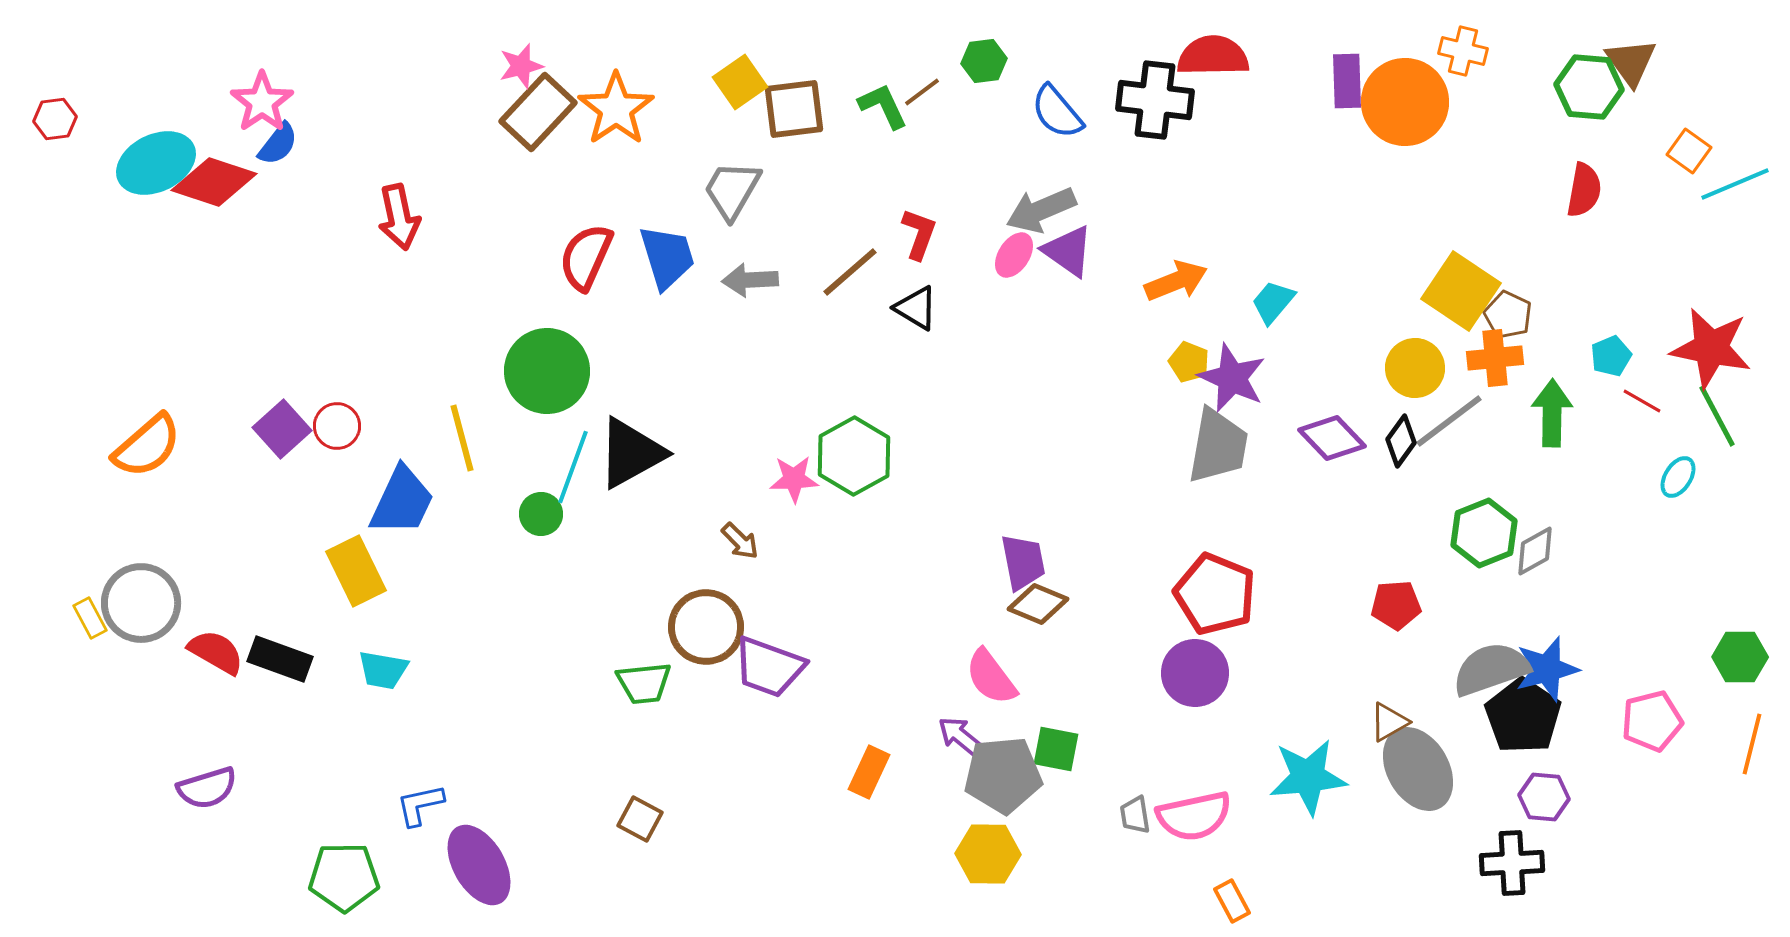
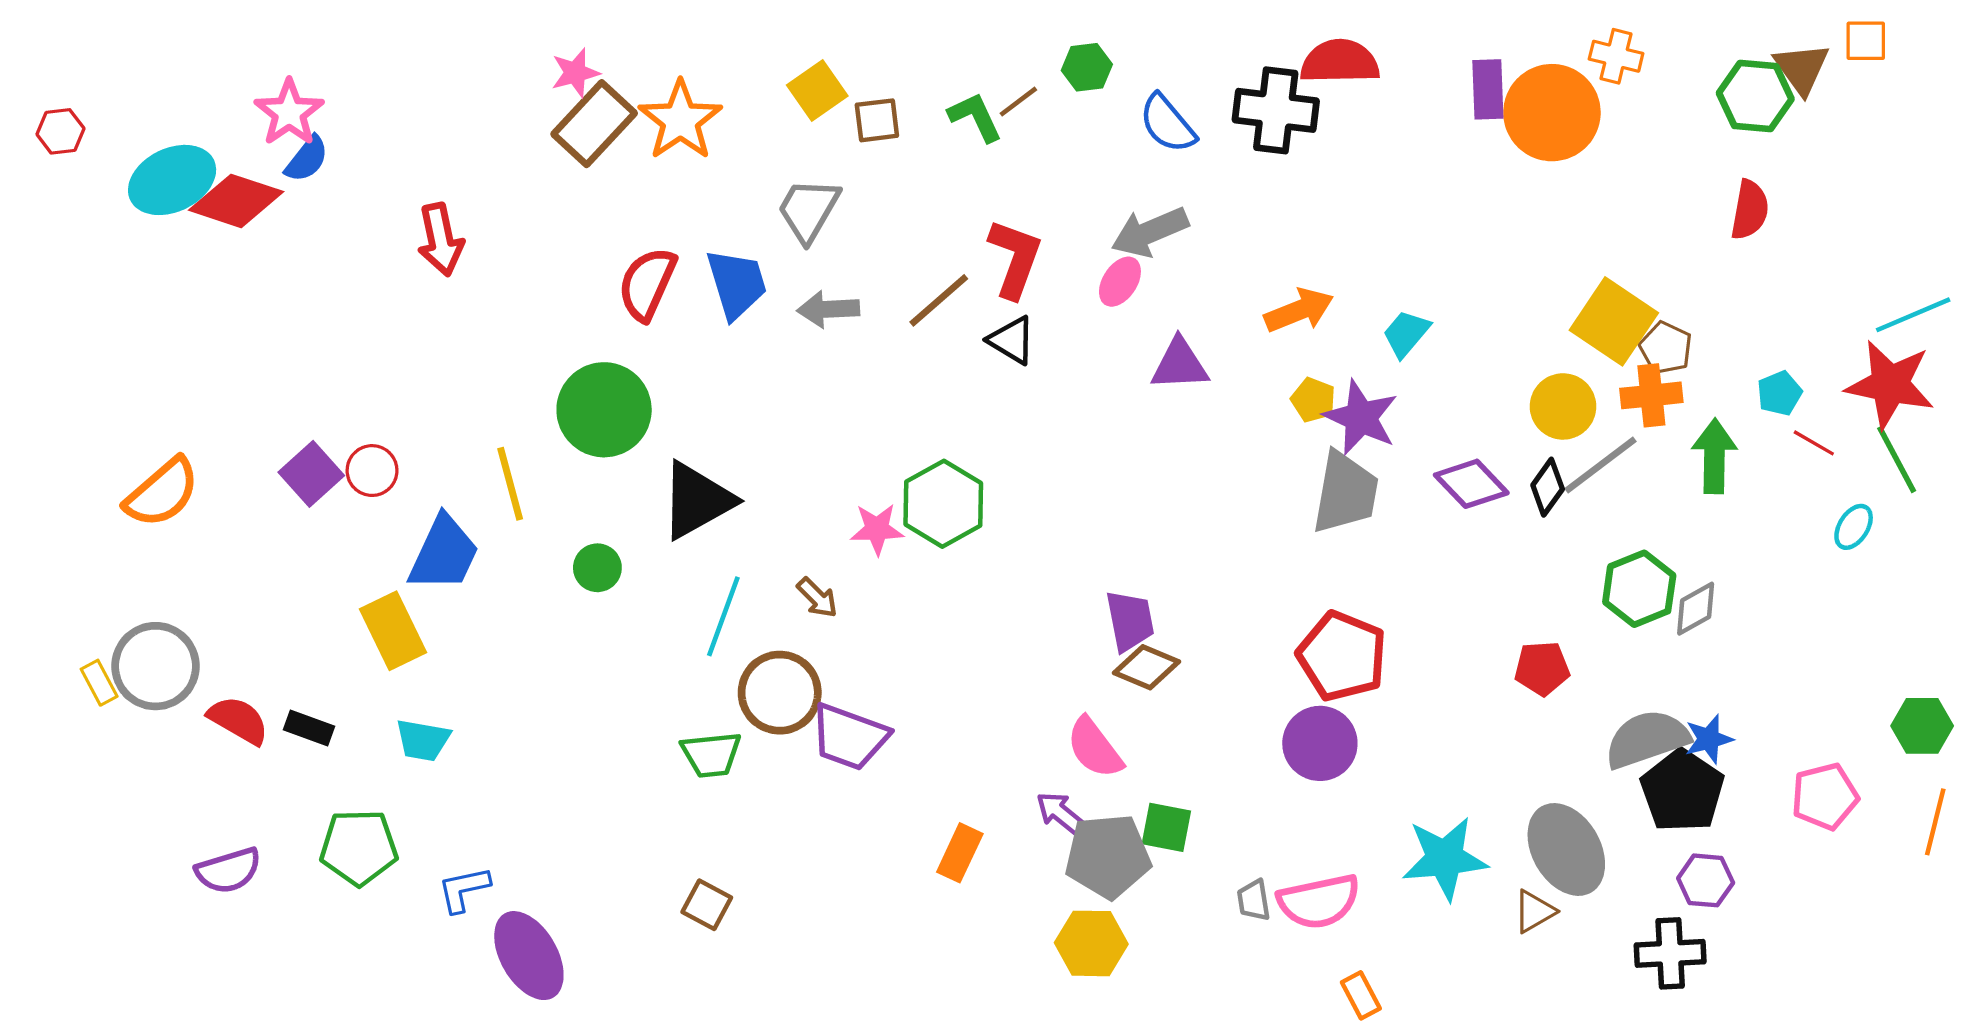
brown square: (794, 109) -> (877, 120), size x0.7
orange square: (1689, 151) -> (1866, 41), moved, turned -36
cyan line: (1735, 184) -> (1913, 315), moved
red L-shape: (919, 234) -> (1015, 258), size x1.4
purple triangle: (1068, 251) -> (1180, 364), moved, turned -38
cyan line: (573, 467) -> (723, 616), moved
black rectangle: (280, 659) -> (309, 728), size x0.7
blue star: (1547, 669) -> (1709, 739), size x0.7
brown triangle: (1389, 722) -> (1534, 911), moved
green pentagon: (344, 877) -> (359, 847), moved

